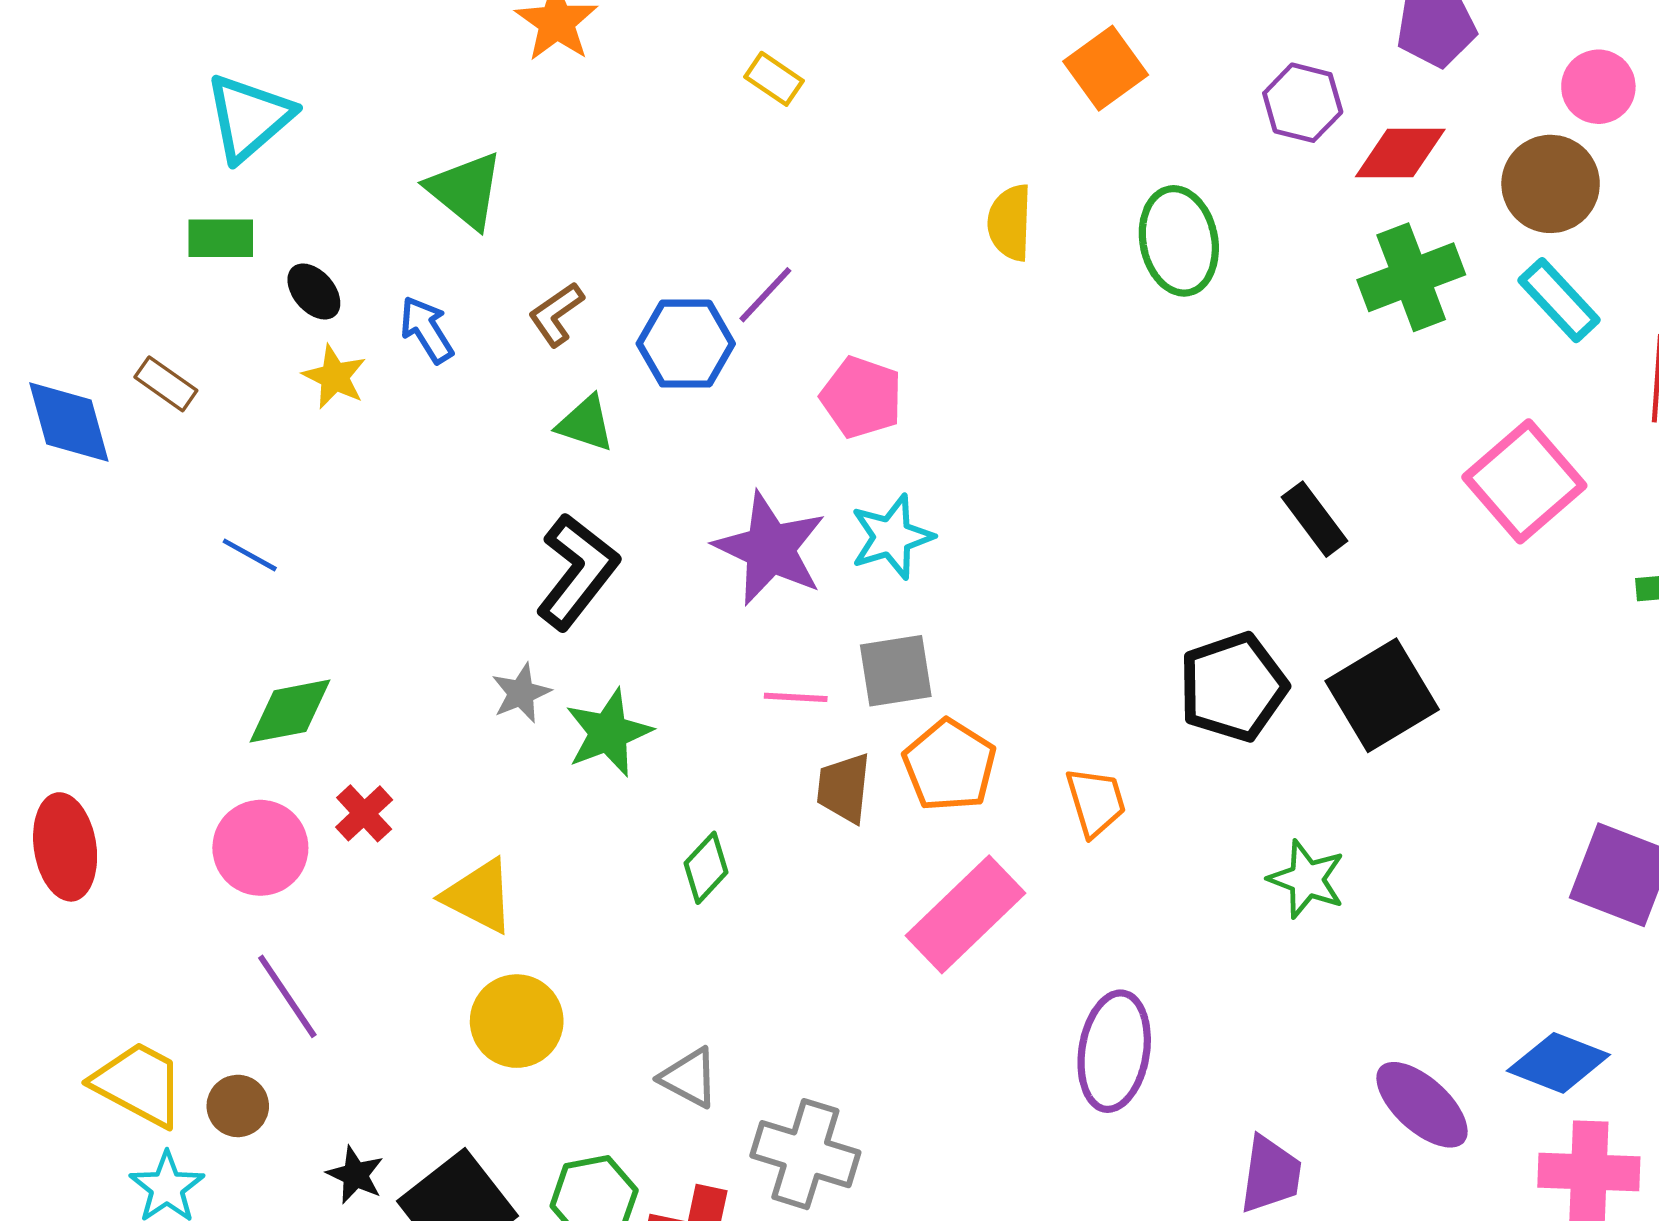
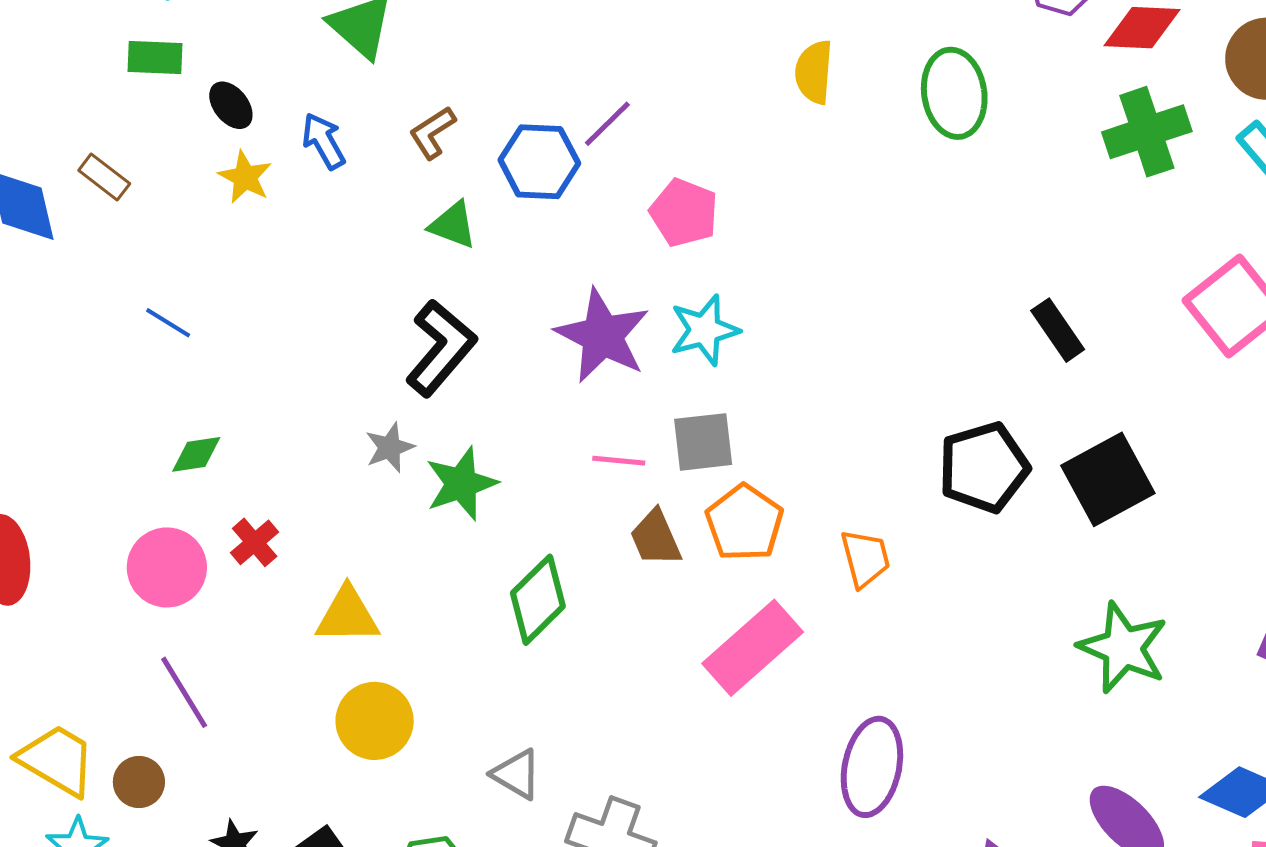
green diamond: (290, 711) -> (196, 454), size x0.7
brown trapezoid: (844, 788) -> (656, 538), turned -32
green diamond: (706, 868) -> (538, 600), size x1.5
green star: (1307, 879) -> (1123, 648), moved, size x1.4
yellow triangle: (479, 896) -> (347, 615), turned -30

